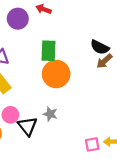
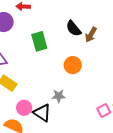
black semicircle: (100, 47) -> (74, 28), moved, turned 42
orange circle: (56, 74) -> (73, 65), moved, size x0.7

